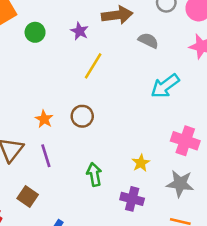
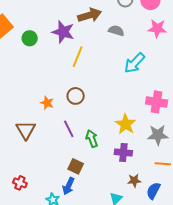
purple star: (80, 31) -> (63, 32), size x1.6
purple line: (46, 156) -> (69, 129), moved
yellow star: (141, 163) -> (126, 124), size x1.5
brown square: (28, 196) -> (76, 166), moved

